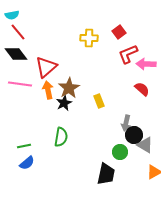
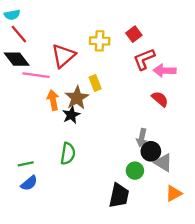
red triangle: (46, 67) -> (63, 56), moved
pink line: (20, 84) -> (36, 75), moved
yellow rectangle: (99, 101) -> (95, 83), moved

